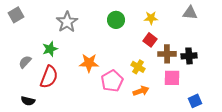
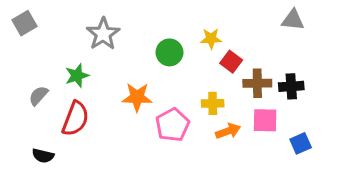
yellow star: (151, 18) -> (211, 39), moved
green circle: (116, 20) -> (169, 52), moved
yellow cross: (138, 67) -> (213, 103), turned -32
orange arrow: (141, 91) -> (228, 131), moved
blue square: (195, 101) -> (301, 143), moved

